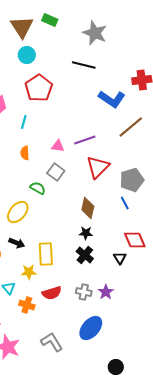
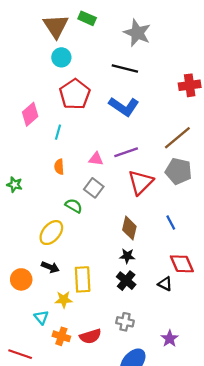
blue L-shape: (112, 99) -> (124, 106), moved
gray pentagon: (132, 180) -> (179, 171), moved, turned 30
black triangle: (120, 258) -> (165, 284), turned -32
purple star: (106, 292) -> (170, 339), moved
red semicircle: (52, 293) -> (90, 336), moved

